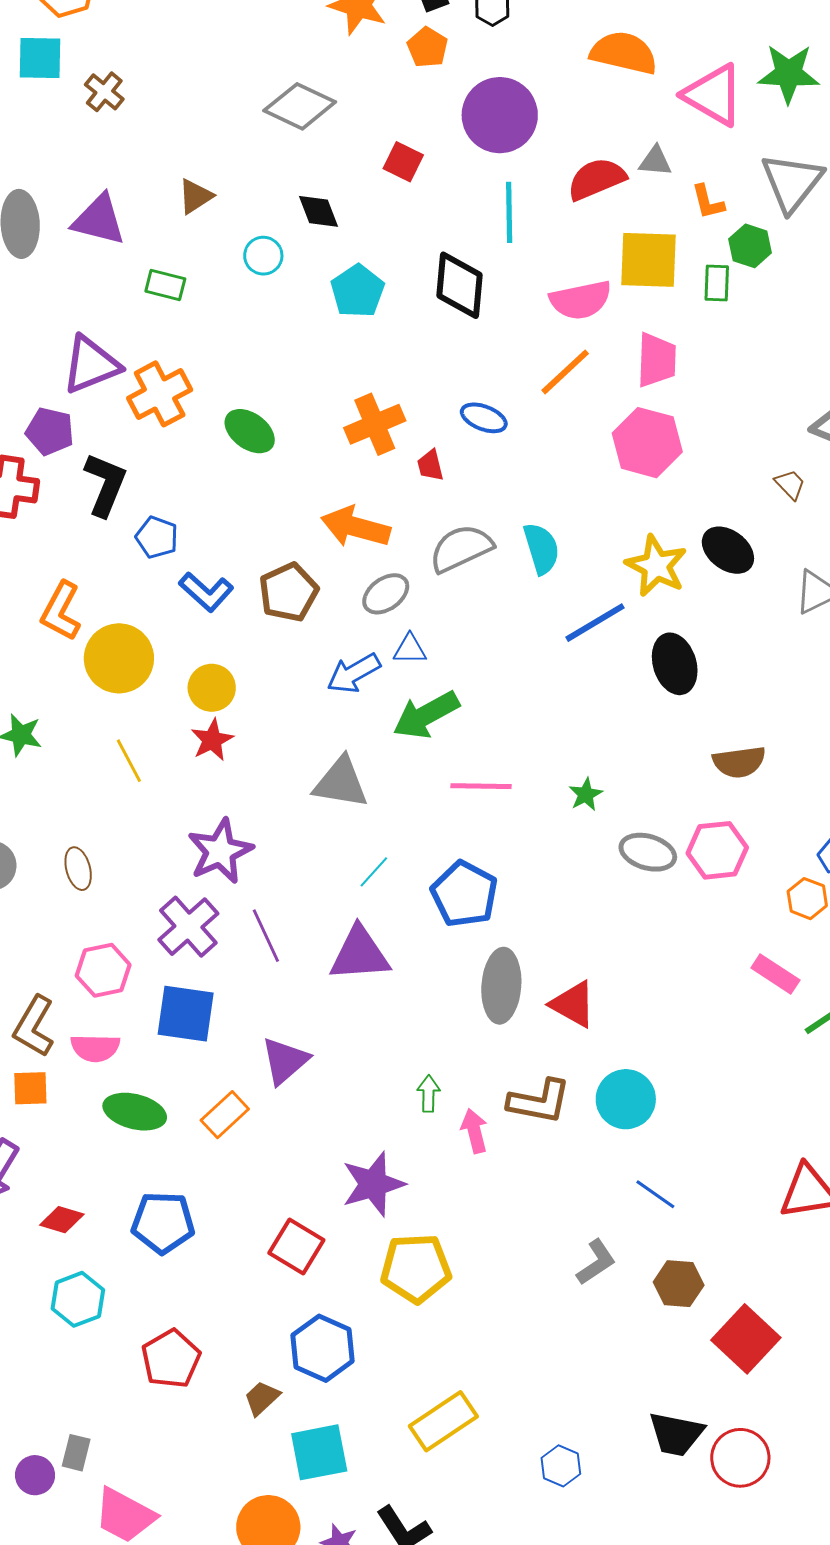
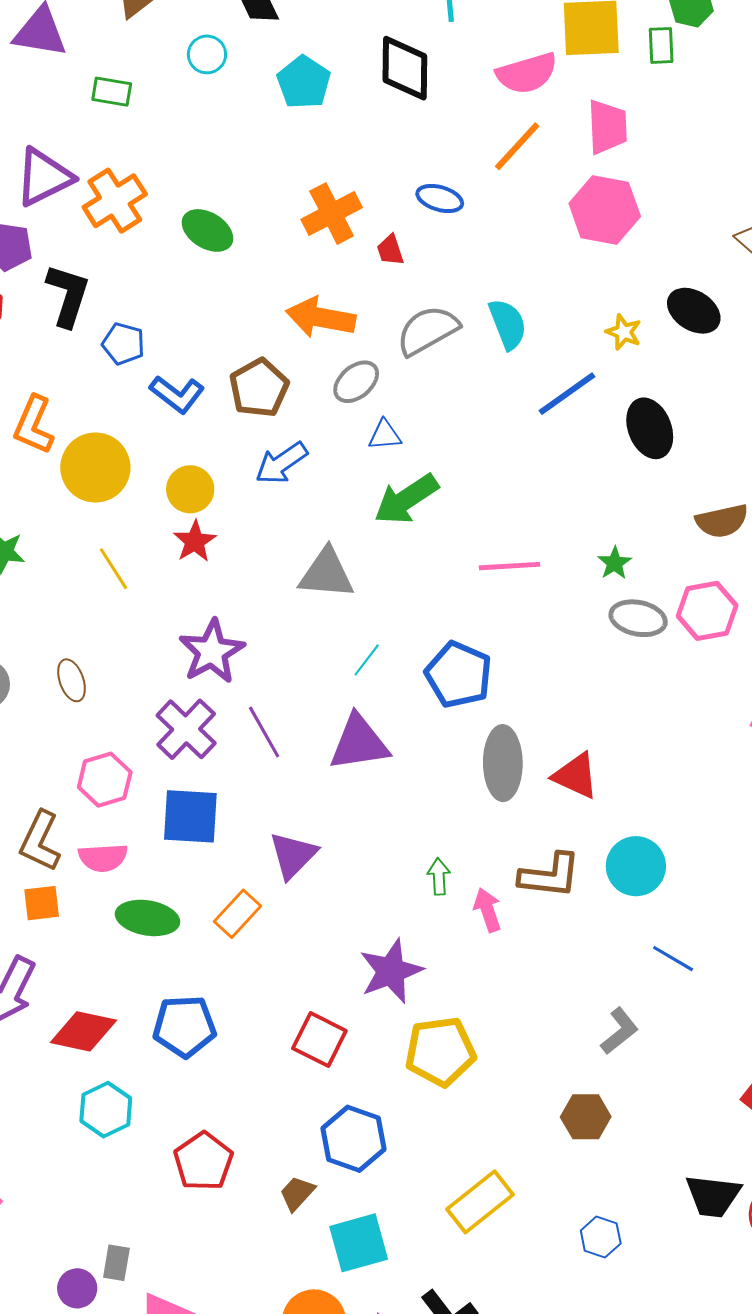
yellow star: (656, 566) -> (624, 332), size x0.6
blue arrow: (354, 673) -> (281, 463), moved
pink line: (481, 786) -> (510, 566), moved
green star: (586, 794) -> (615, 563), moved
red diamond: (62, 1220) -> (83, 1031), size x1.5
brown hexagon: (679, 1284) -> (586, 1117), moved

